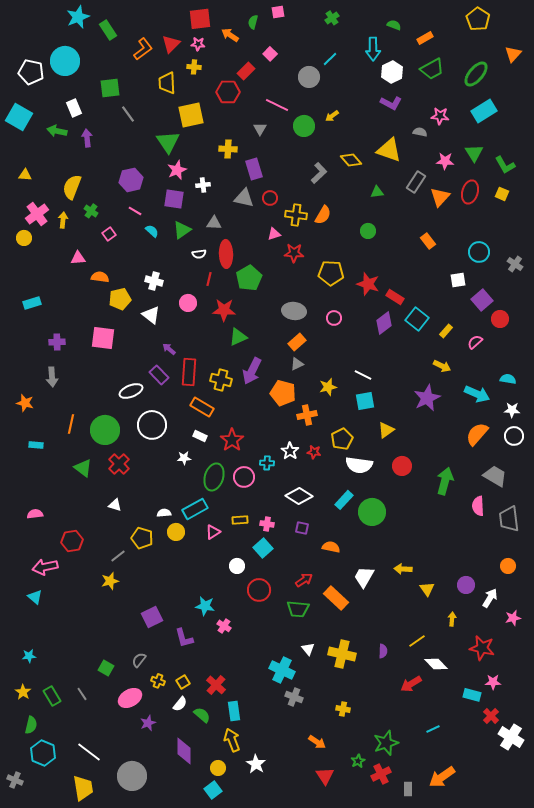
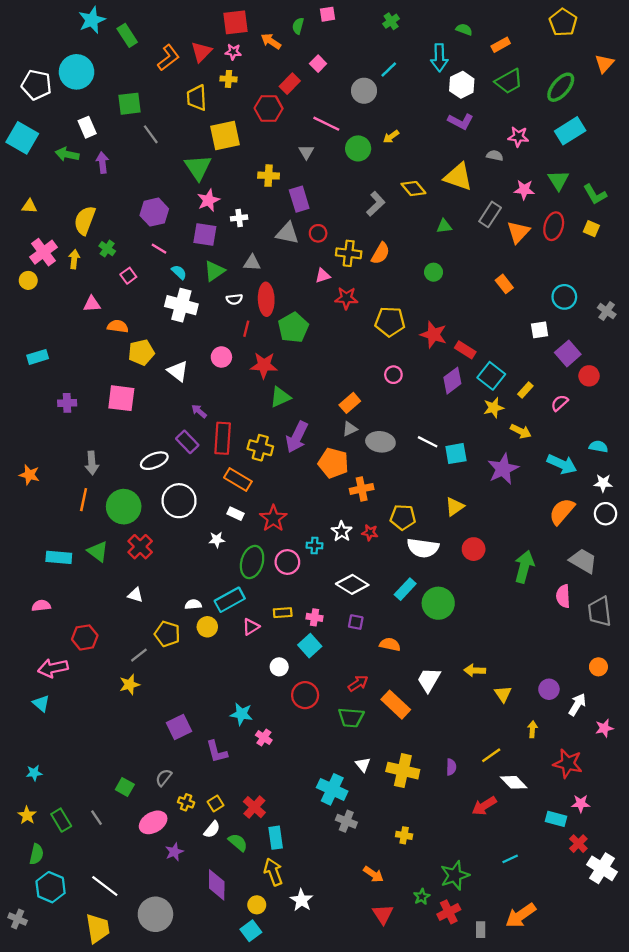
white cross: (154, 281) -> (181, 305), moved, size x1.5
gray ellipse: (294, 311) -> (380, 442), moved
gray arrow: (52, 377) -> (92, 463), moved
yellow star: (328, 387) -> (494, 408), moved
cyan square: (365, 401) -> (456, 454), moved
yellow pentagon: (342, 439) -> (403, 517), turned 30
cyan rectangle: (36, 445) -> (59, 557), moved, size x1.5

